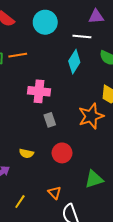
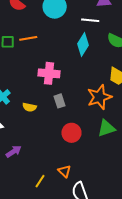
yellow semicircle: (26, 153) -> (29, 107), moved
green triangle: (94, 179) -> (106, 128), moved
yellow line: (20, 202) -> (40, 181), moved

